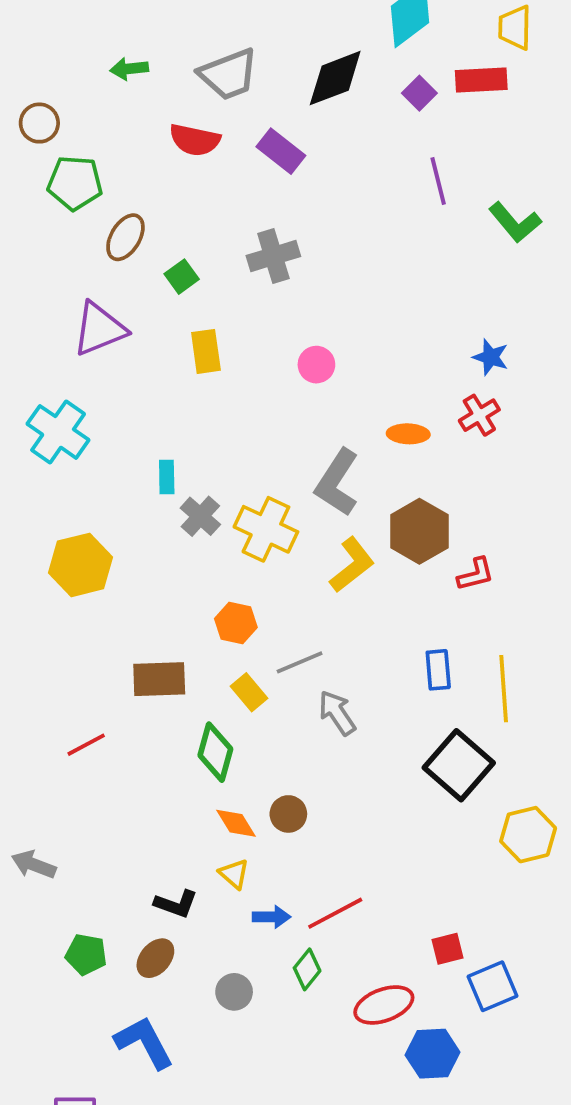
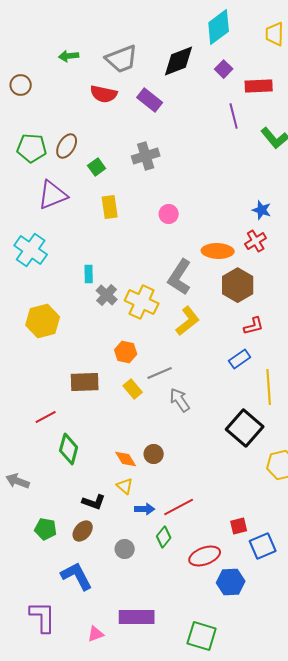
red rectangle: (481, 80) -> (259, 86), moved
green pentagon: (75, 183) -> (32, 148), moved
orange ellipse: (408, 434) -> (218, 251), size x1.4
brown hexagon: (419, 531) -> (238, 285), moved
blue rectangle: (438, 670) -> (240, 359), moved, turned 60
green diamond: (215, 752) -> (69, 449), moved

